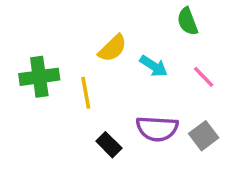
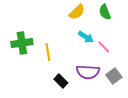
yellow semicircle: (113, 48) -> (77, 12), moved
pink line: (204, 77) -> (104, 47), moved

